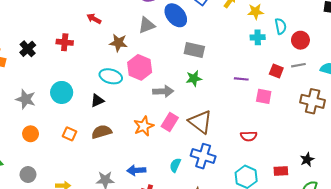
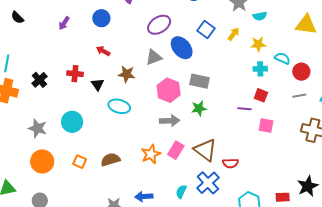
cyan semicircle: (281, 26) -> (282, 58), turned -56
pink hexagon: (140, 67) -> (169, 90), moved
red square: (276, 71) -> (261, 95), moved
black triangle: (97, 100) -> (98, 84), moved, turned -40
orange circle: (31, 134) -> (42, 161), size x1.5
red semicircle: (249, 136) -> (230, 163), moved
blue cross: (203, 156) -> (208, 183), turned 30
black star: (307, 159) -> (308, 186), size x1.5

